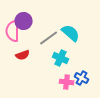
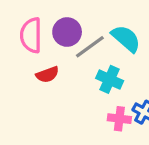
purple circle: (24, 21) -> (67, 32), moved

